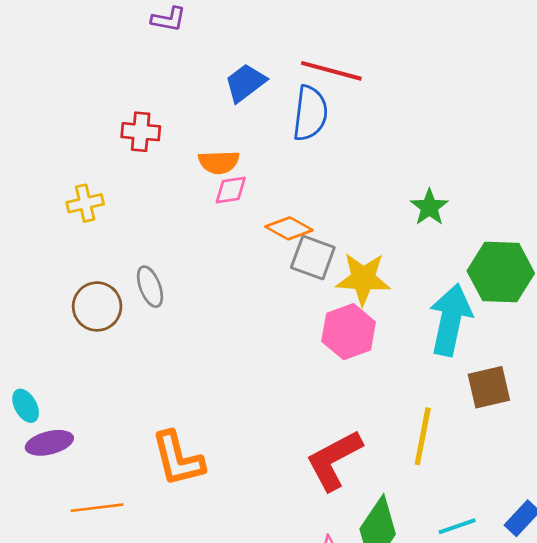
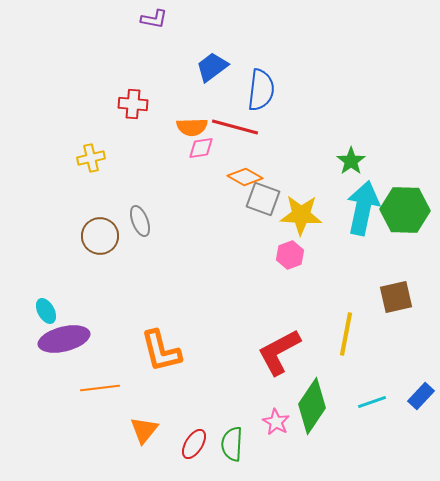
red line: (331, 71) -> (235, 127), moved
cyan arrow: (450, 320) -> (363, 208), moved
pink hexagon: (349, 332) -> (290, 255), size x0.7
purple ellipse: (49, 443) -> (64, 339), size x1.4

